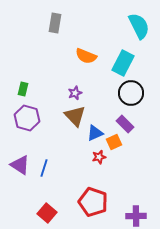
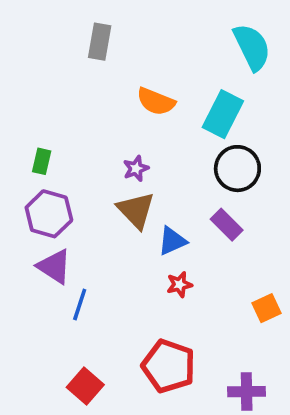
orange square: (114, 142) -> (266, 308), moved
purple triangle: (20, 165) -> (54, 266), moved

